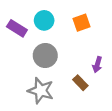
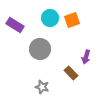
cyan circle: (44, 20) -> (50, 18), moved
gray star: (41, 91) -> (42, 87), moved, size x0.6

